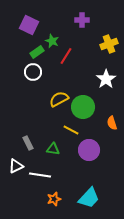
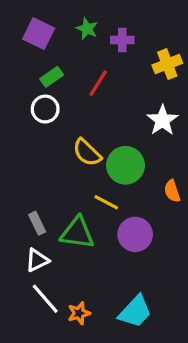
purple cross: (82, 20) -> (122, 40), moved
green star: (52, 41) -> (87, 29), moved
yellow semicircle: (59, 99) -> (87, 152), turned -108
green triangle: (53, 149) -> (77, 233), size x1.6
white triangle: (16, 166) -> (37, 260), moved
white line: (40, 175) -> (45, 299), moved, turned 40

